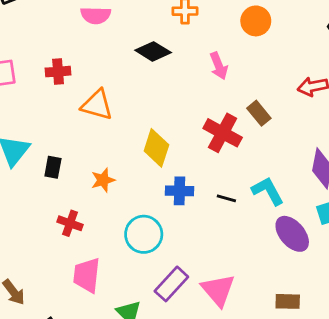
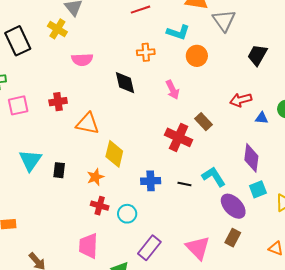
black diamond: (153, 51) -> (125, 83), turned 50
yellow diamond: (156, 148) -> (114, 154), moved
red cross: (70, 223) -> (100, 206), moved
cyan circle: (144, 234) -> (127, 214), size x0.7
pink triangle: (218, 290) -> (198, 248), moved
brown rectangle: (288, 301) -> (233, 238), moved, turned -60

